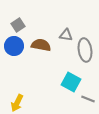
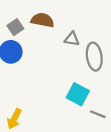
brown semicircle: (41, 45) -> (42, 20), moved

